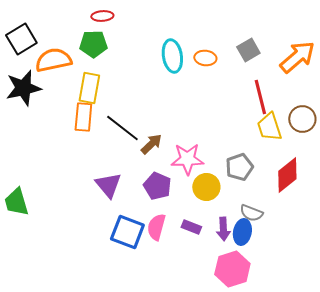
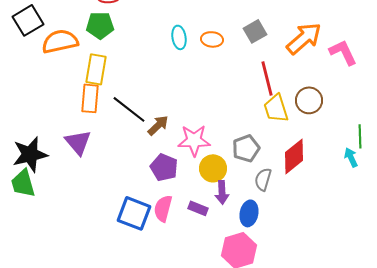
cyan ellipse: (172, 56) -> (179, 37), size x0.7
black star: (23, 88) -> (30, 154), moved
purple triangle: (108, 185) -> (78, 142), moved
gray semicircle: (251, 213) -> (263, 179), moved, turned 85
purple arrow: (223, 229) -> (222, 192), moved

